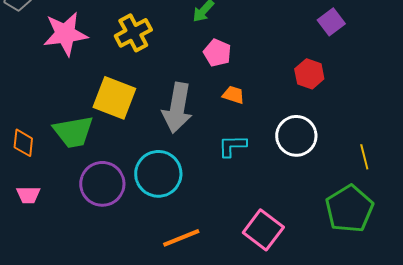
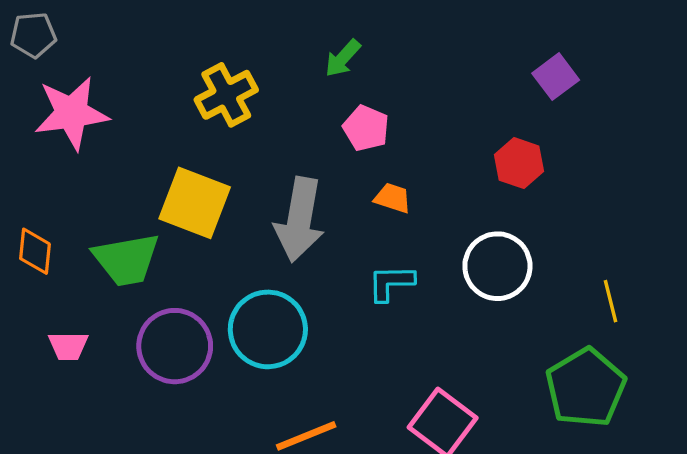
pink star: (65, 34) -> (72, 113), moved
orange diamond: (23, 143) -> (35, 251), moved
pink trapezoid: (28, 195) -> (68, 346), moved

